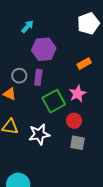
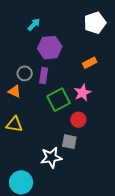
white star: (39, 134) -> (51, 158), moved
gray square: (77, 143) -> (69, 142), moved

